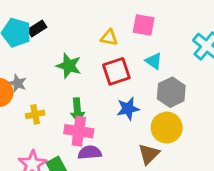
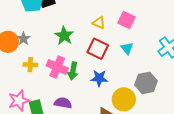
red square: (116, 71) -> (98, 49), turned 30
gray hexagon: (171, 92) -> (146, 83), moved
green arrow: (77, 110) -> (73, 71), moved
pink cross: (79, 131) -> (57, 67), moved

